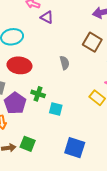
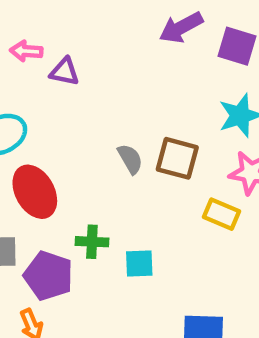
brown square: (92, 42) -> (177, 158), moved
red ellipse: (19, 65) -> (35, 192), turned 70

